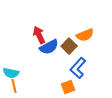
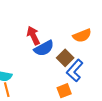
brown square: (69, 46) -> (65, 58), moved

